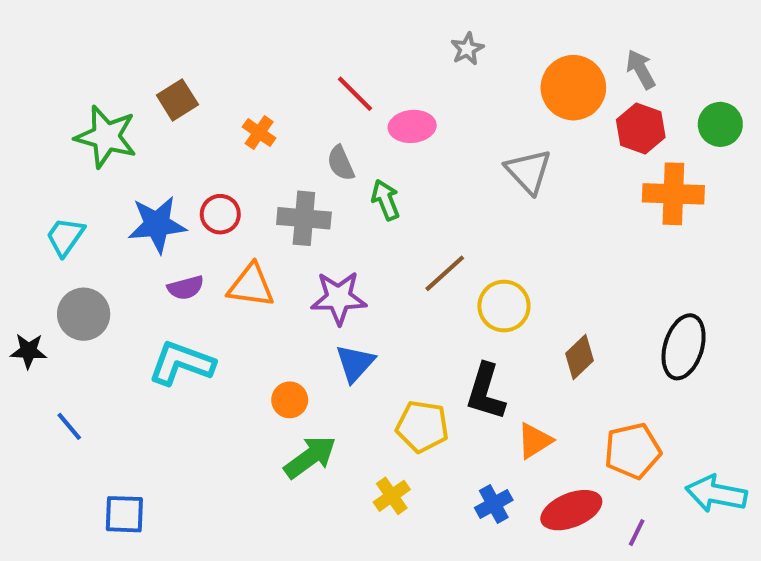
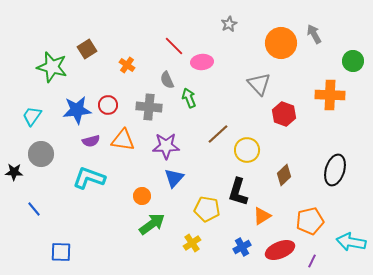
red hexagon: (641, 128) -> (284, 114), moved

